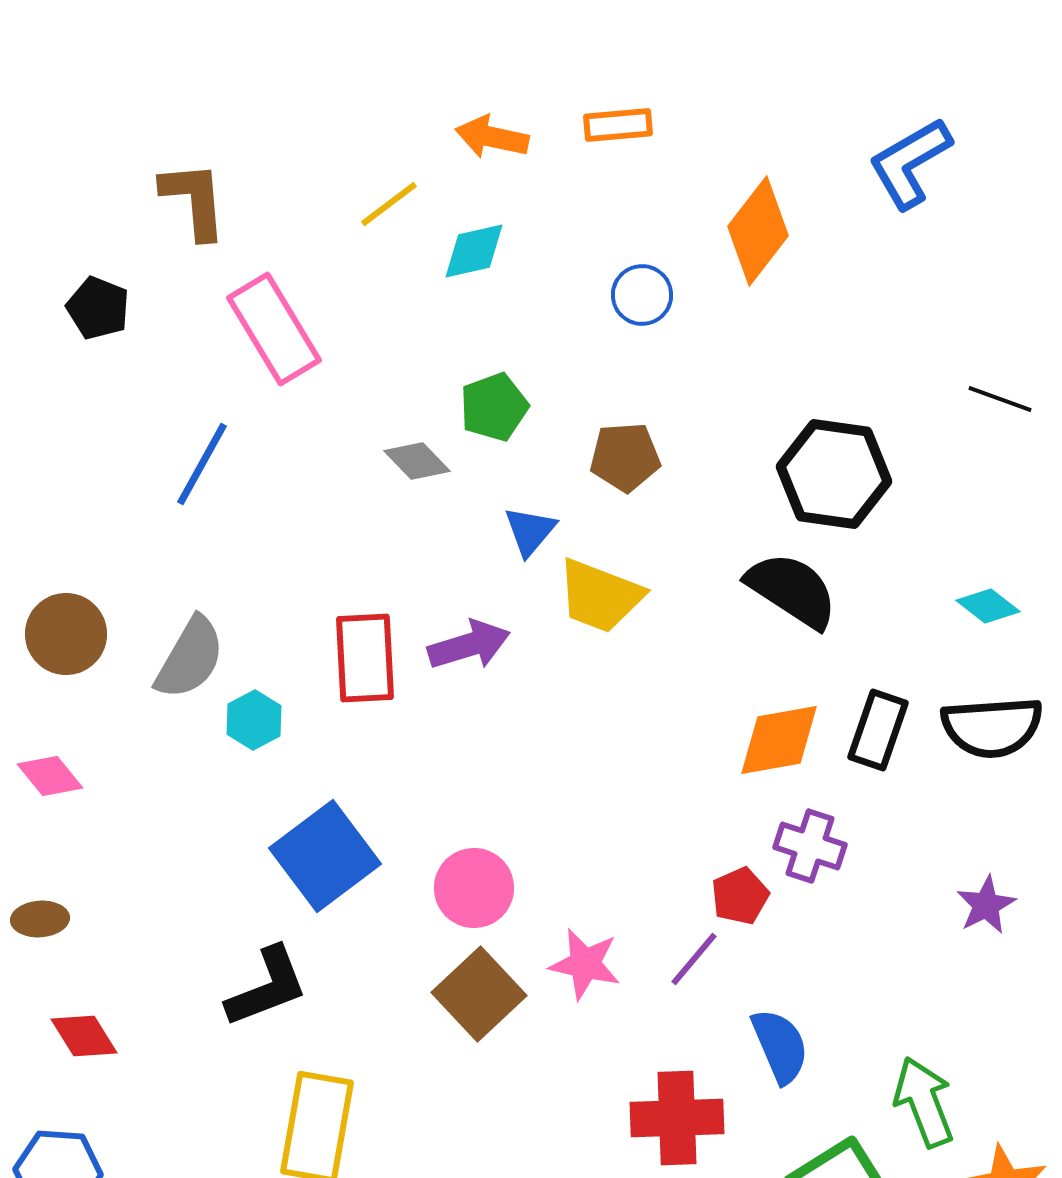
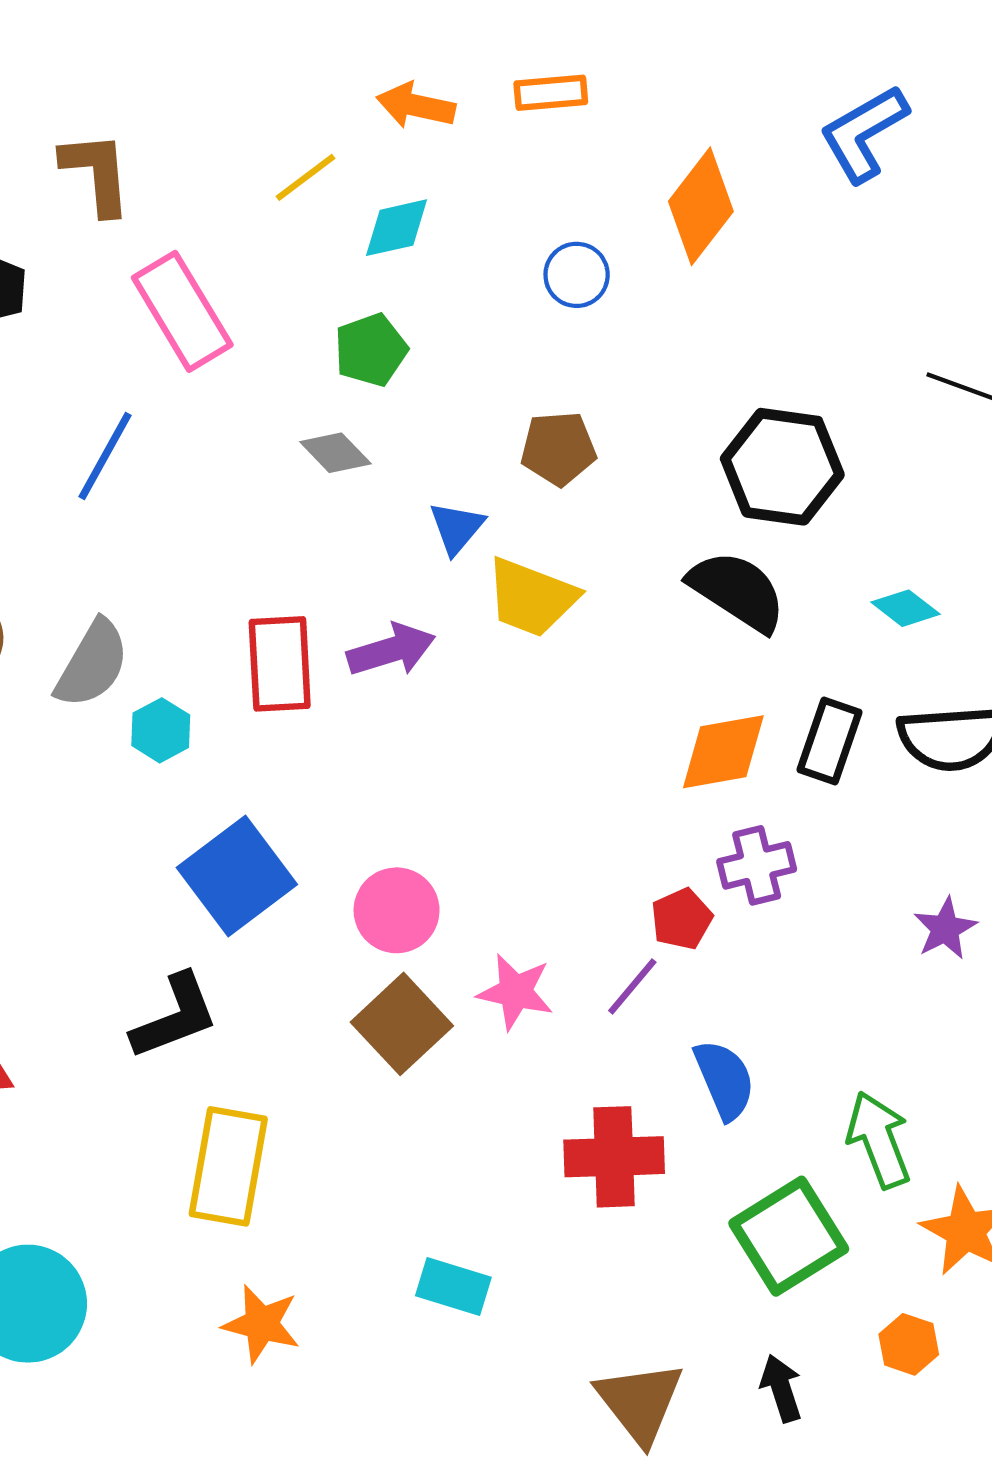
green pentagon: (494, 407) -> (371, 350), moved
cyan diamond: (988, 606) -> (906, 608), moved
purple cross: (810, 846) -> (757, 865), turned -32

